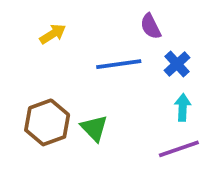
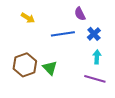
yellow arrow: (53, 34) -> (28, 18), turned 64
purple line: (179, 149) -> (95, 79), turned 35

